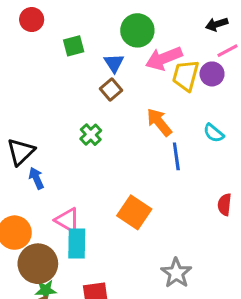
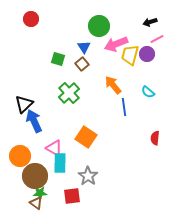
green square: (74, 46) -> (58, 59), moved, turned 32
green cross: (91, 135) -> (69, 93), size x1.5
blue arrow: (36, 178) -> (34, 121), size x1.6
orange square: (134, 212) -> (86, 137), moved
gray star: (176, 273) -> (88, 176), moved

